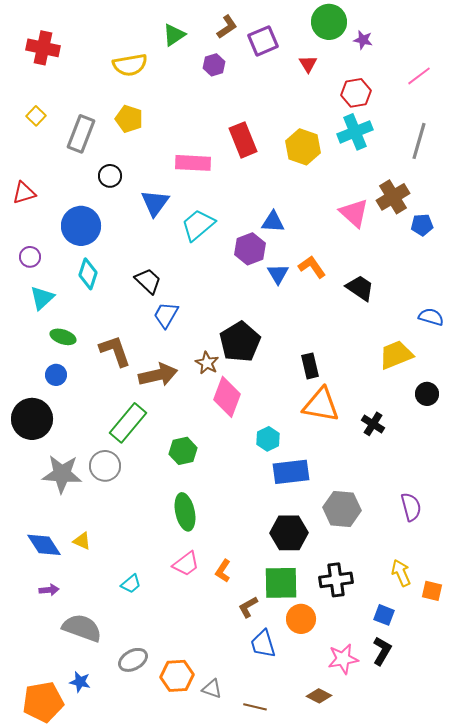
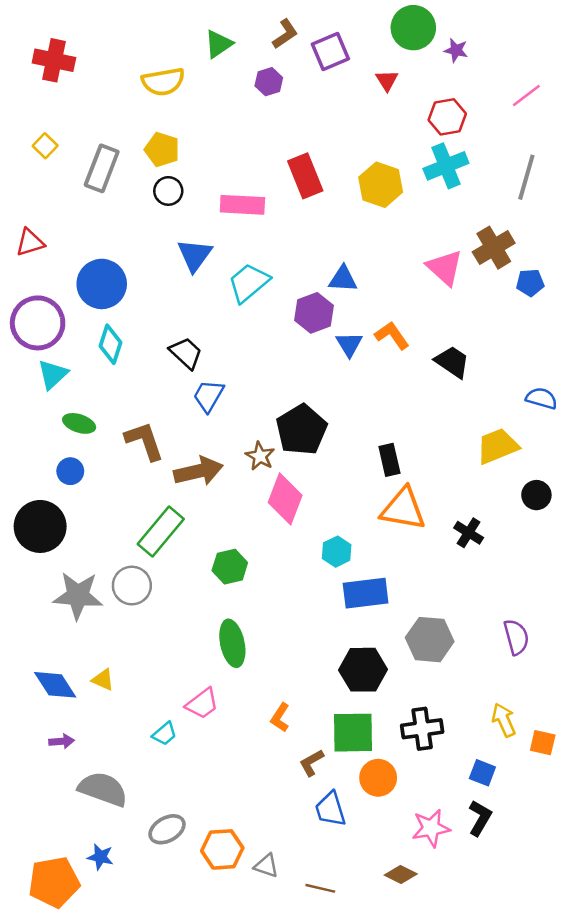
black circle: (110, 176) -> (168, 191), moved
purple circle: (30, 257) -> (38, 323), size x2.0
pink trapezoid: (186, 564) -> (202, 704), moved

